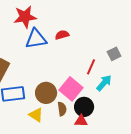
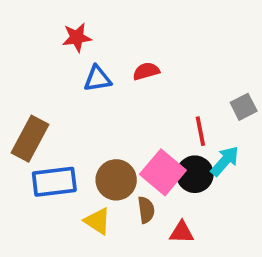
red star: (25, 17) -> (77, 37), size x0.7
blue triangle: (36, 39) -> (97, 79), size x0.7
red line: (91, 67) -> (200, 131), turned -35
black circle: (84, 107) -> (195, 174), moved

